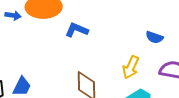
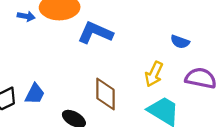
blue L-shape: (77, 30) -> (95, 33), size x1.4

